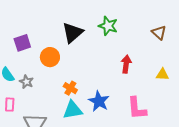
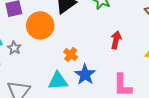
orange circle: (50, 57) -> (40, 25), size x1.4
orange cross: (70, 88) -> (71, 54), moved

